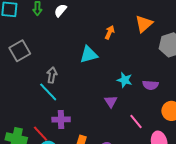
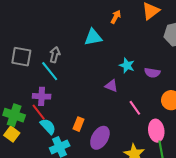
gray square: (20, 51) -> (21, 57), moved, turned 35
purple triangle: (111, 101) -> (111, 86), turned -40
purple cross: (61, 119) -> (42, 96), moved

